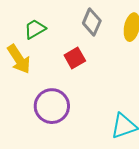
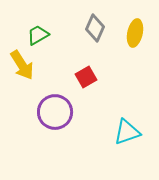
red square: (75, 58) -> (86, 77), moved

